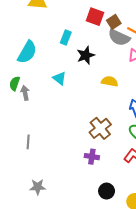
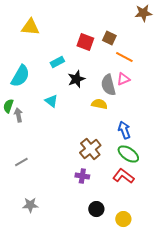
brown square: (114, 22) -> (109, 38), moved, turned -32
cyan rectangle: (66, 38) -> (57, 62), turned 40
gray semicircle: (119, 38) -> (108, 85), moved, turned 50
gray line: (28, 142) -> (21, 162), turned 56

